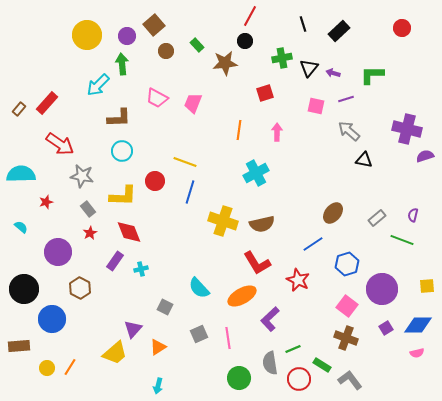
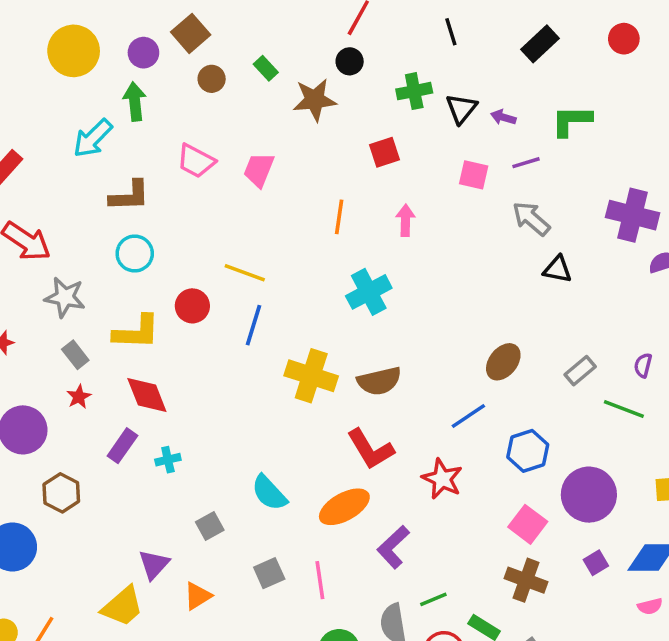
black rectangle: (339, 31) -> (540, 44), moved
gray square: (165, 307) -> (210, 526), turned 35

